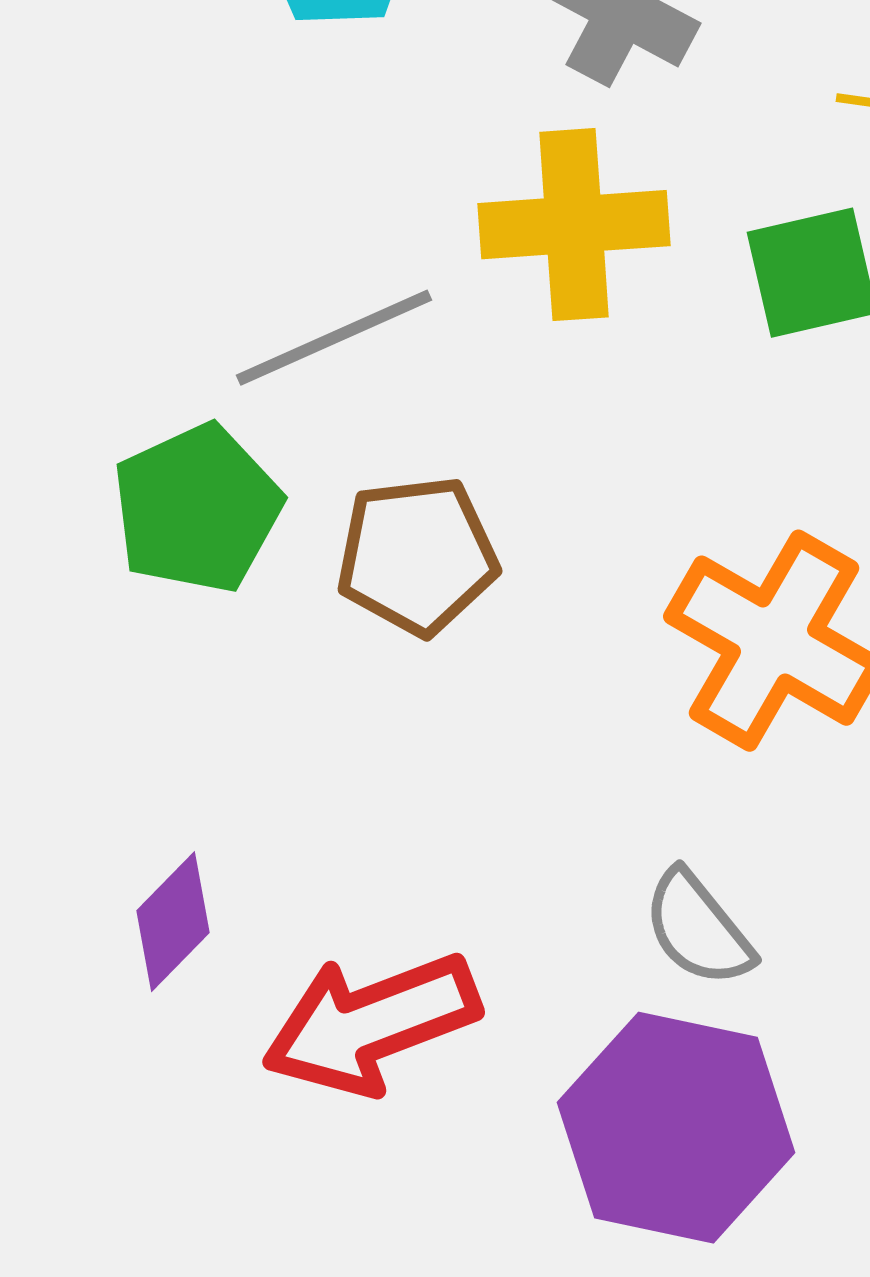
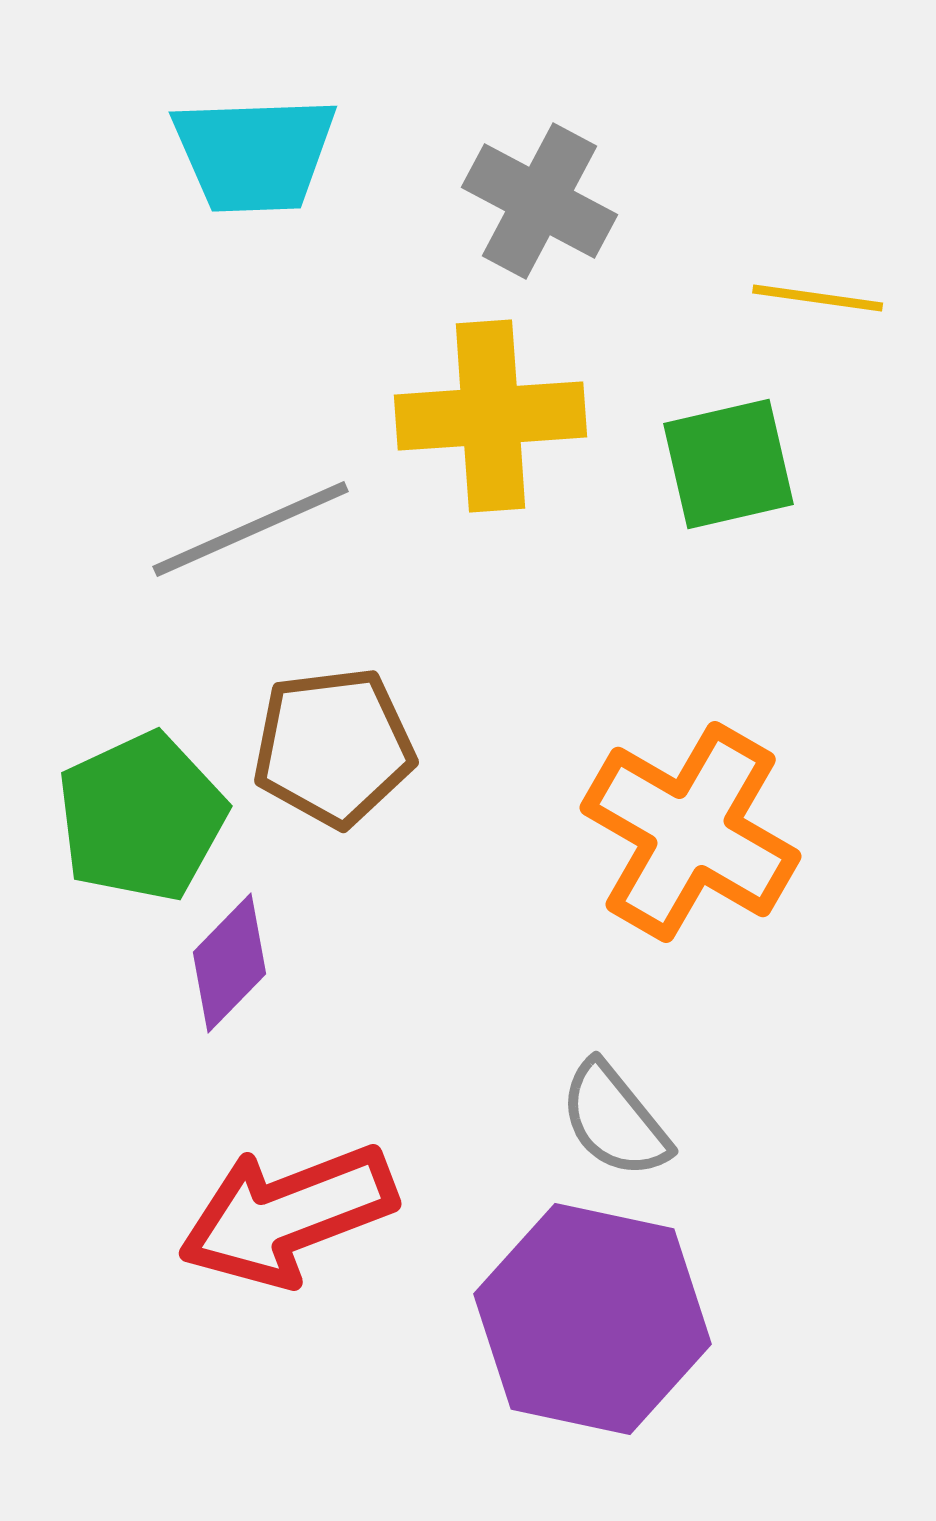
green pentagon: (197, 509) -> (142, 817), moved
purple diamond: (173, 922) -> (230, 963), moved

